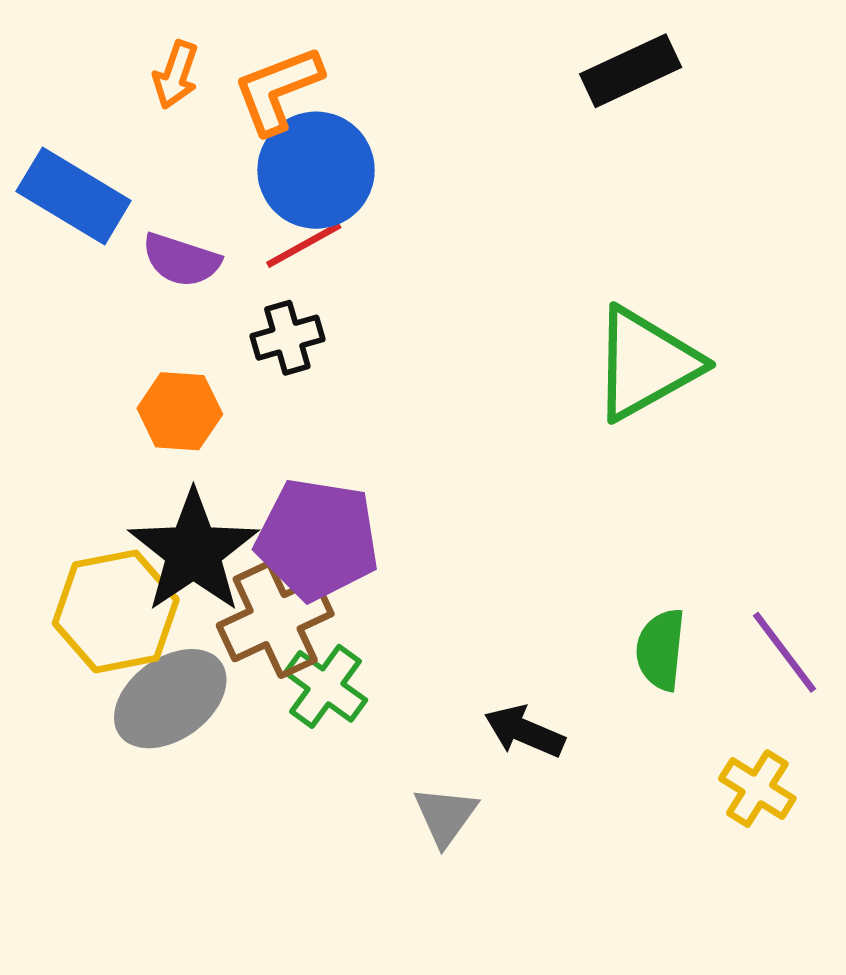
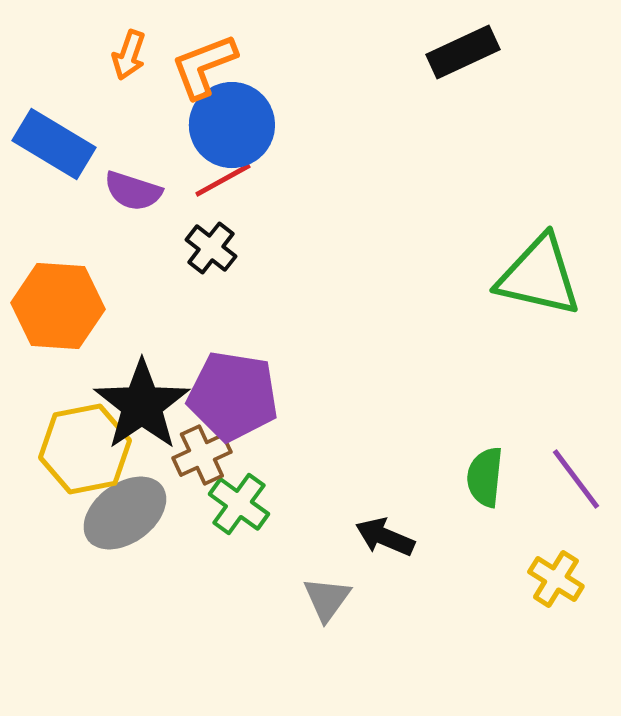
black cross: (287, 338) -> (211, 248), turned -36
green triangle: (646, 364) -> (539, 276), moved, turned 42
orange hexagon: (180, 411) -> (58, 306), moved, size x1.5
brown cross: (275, 620) -> (202, 455), size x0.7

